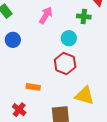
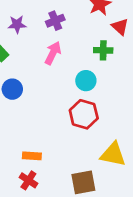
orange rectangle: (33, 87) -> (32, 156), moved

